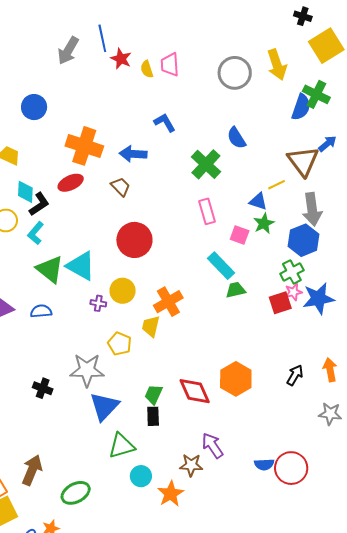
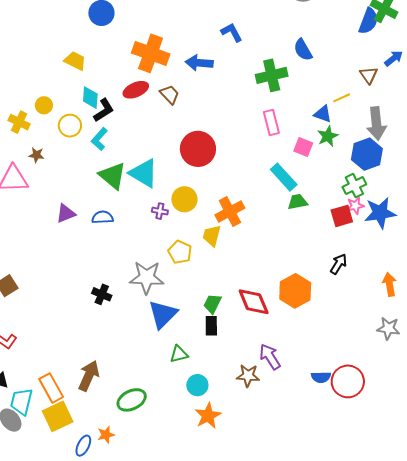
brown triangle: (303, 161) -> (369, 75), size x0.6
green cross: (206, 164) -> (272, 75), turned 32
brown trapezoid: (121, 187) -> (170, 94), moved
black arrow: (295, 375) -> (339, 264), moved
green triangle: (122, 446) -> (179, 354), size x0.7
orange star: (171, 494) -> (208, 416), moved

